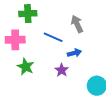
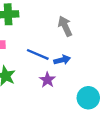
blue line: (53, 37) -> (38, 54), moved

